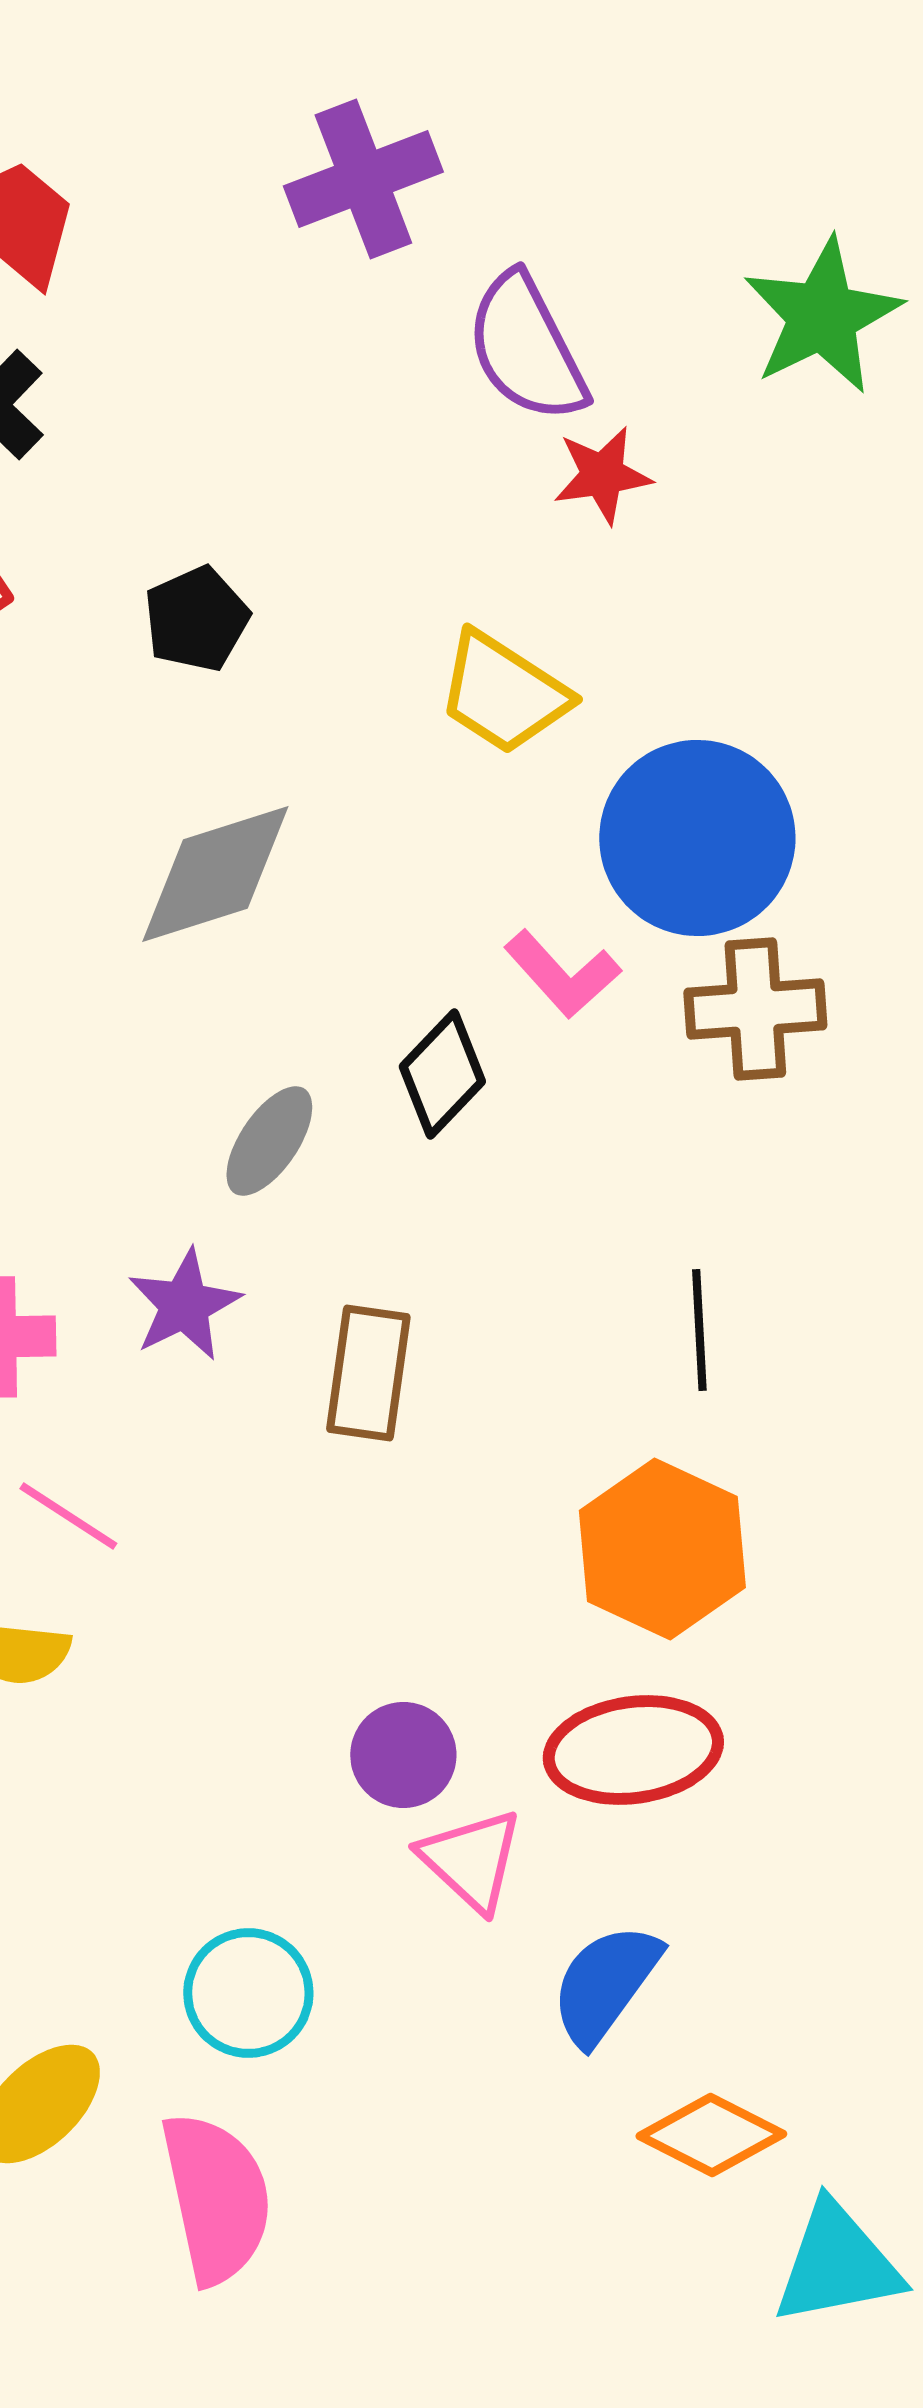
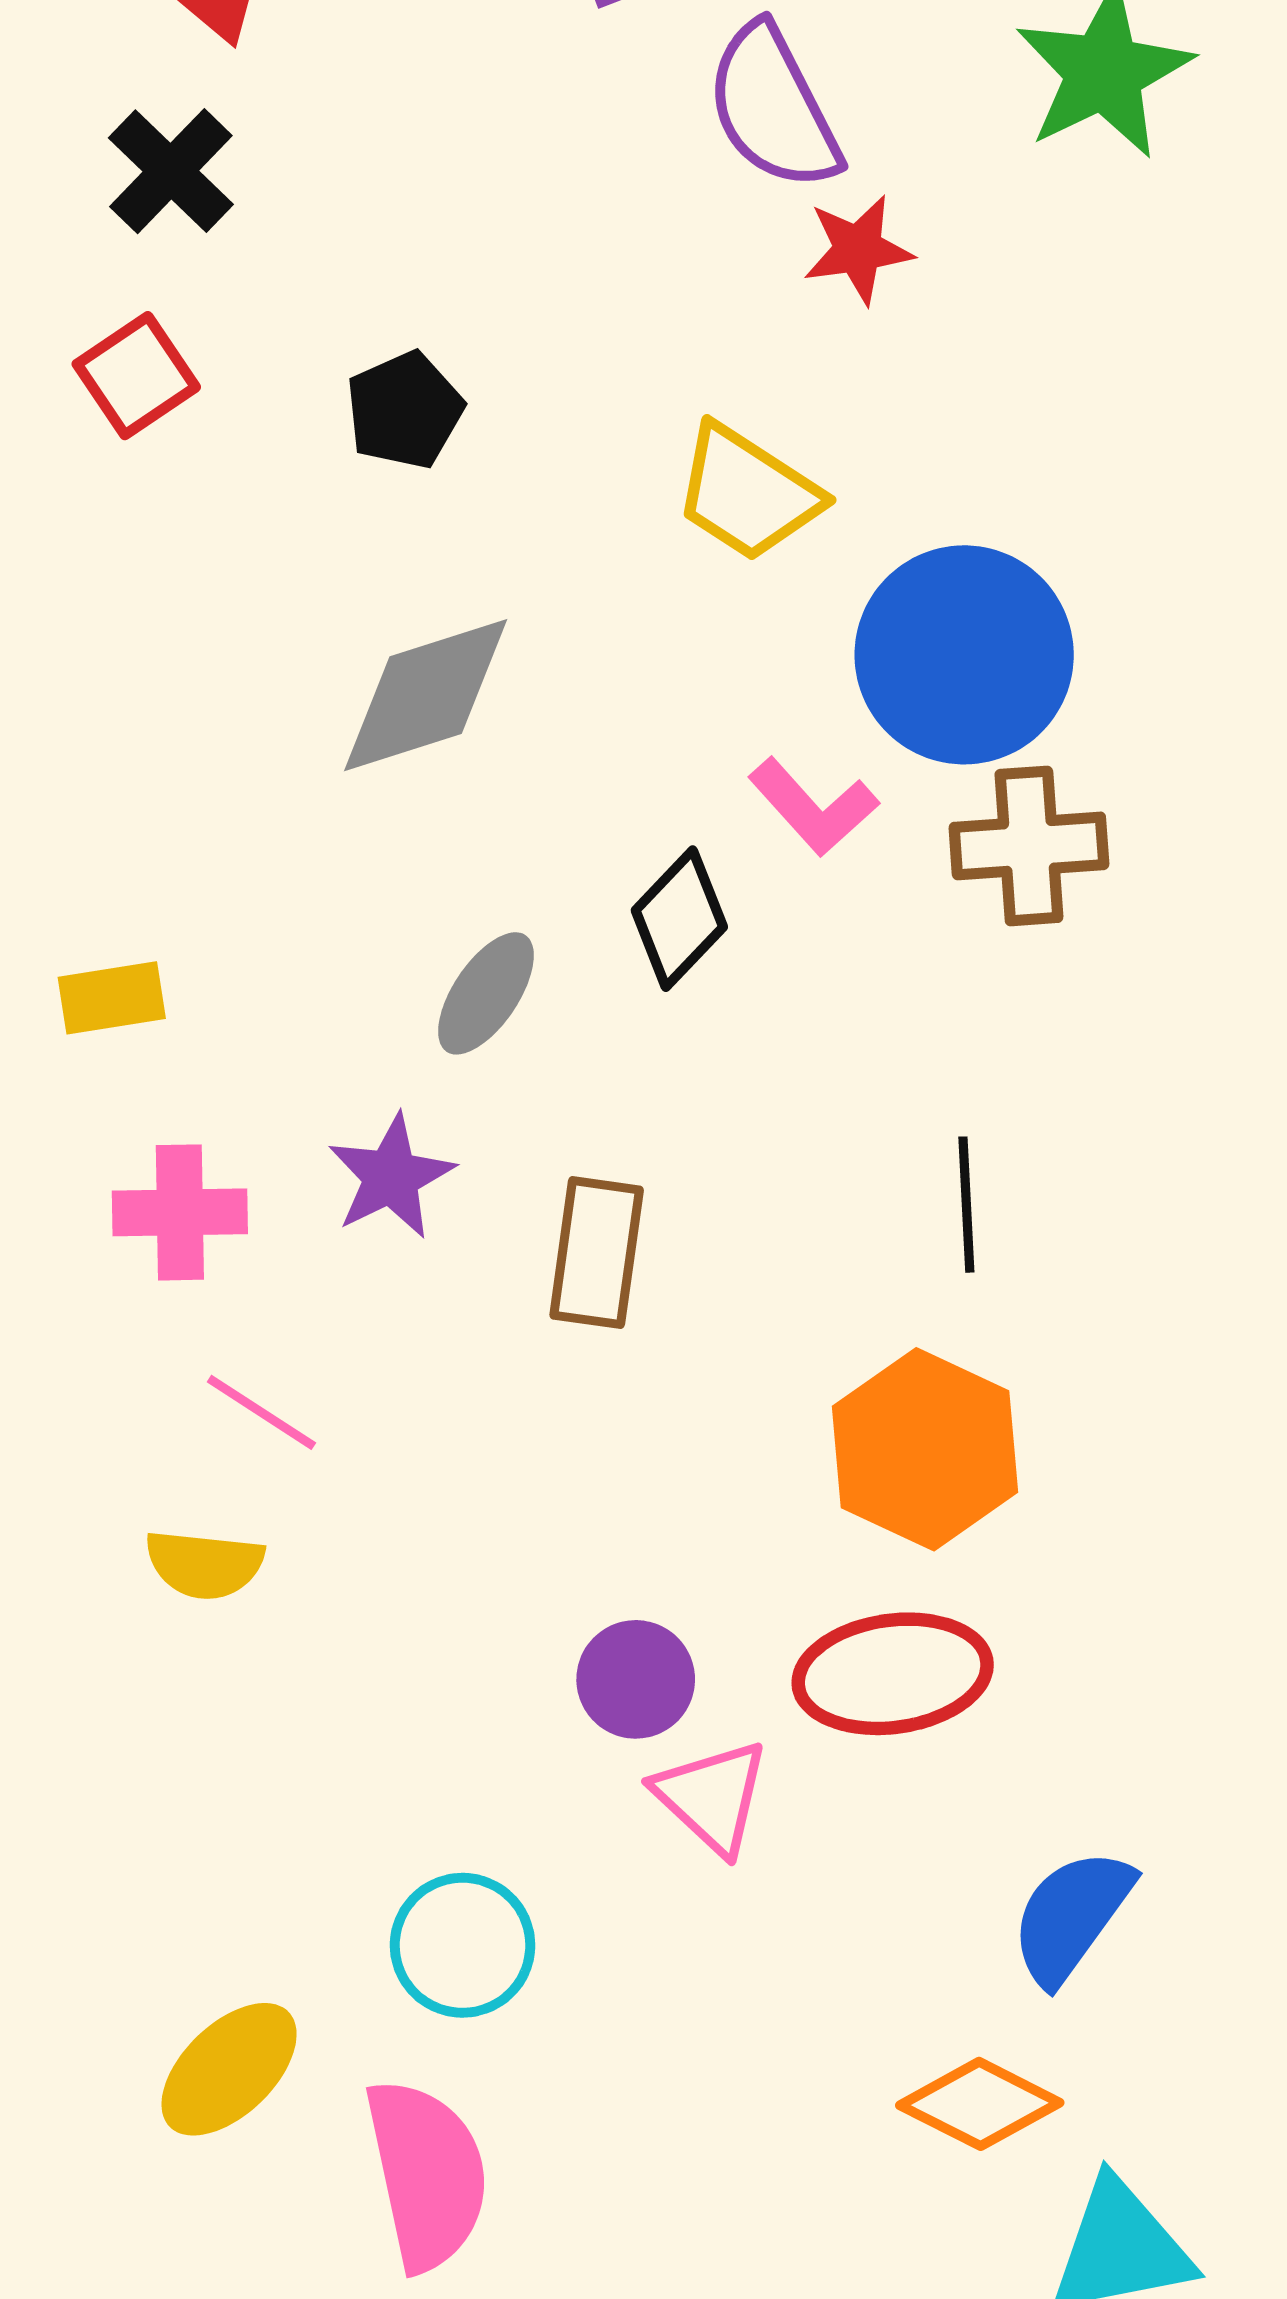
blue semicircle: (605, 1984) -> (1071, 1916), moved

